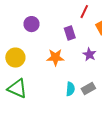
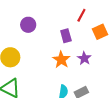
orange star: (55, 57) -> (61, 60), moved, turned 30

